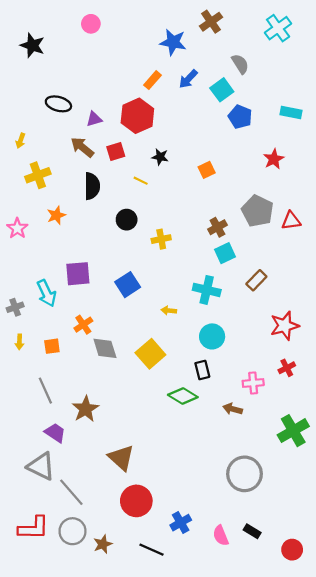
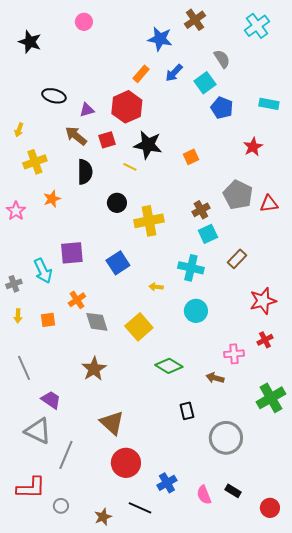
black star: (160, 157) -> (148, 145), size x1.8
yellow cross: (161, 239) -> (149, 221), size x1.6
black rectangle: (202, 370) -> (187, 411), moved
gray line: (45, 391) -> (24, 368), moved
brown star: (85, 409) -> (94, 369), moved
gray line: (71, 492) -> (66, 455), turned 64
gray circle: (72, 531) -> (61, 506), moved, size x0.6
brown star: (103, 544) -> (103, 517), moved

